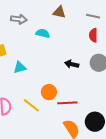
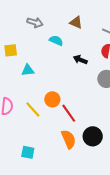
black arrow: (72, 64) -> (80, 60), moved
red line: (67, 103) -> (69, 113), turned 48

